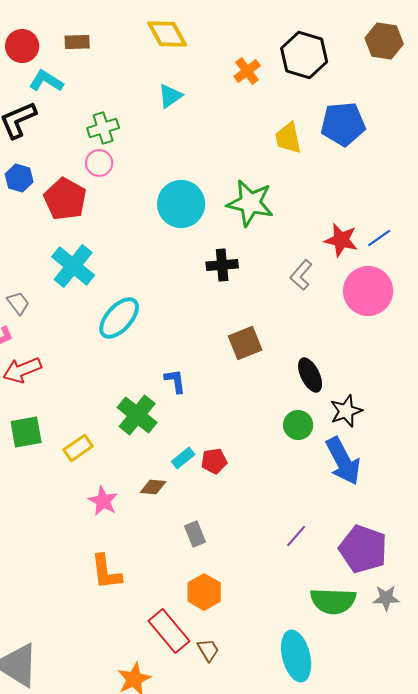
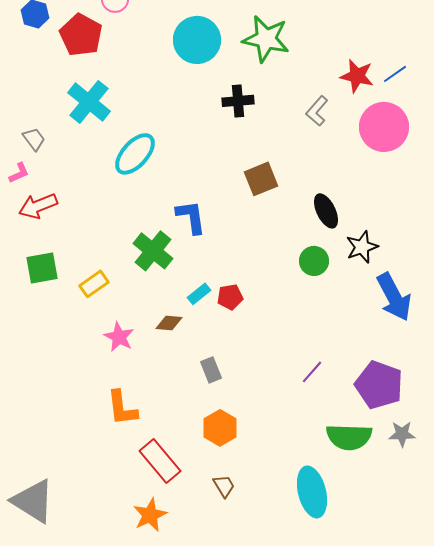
blue L-shape: (175, 381) -> (191, 217), size x1.4
blue arrow: (343, 461) -> (394, 297), moved
red rectangle: (169, 631) -> (160, 461), moved

